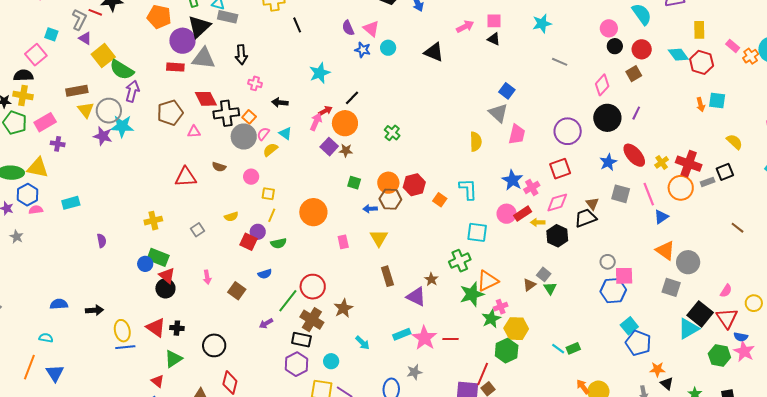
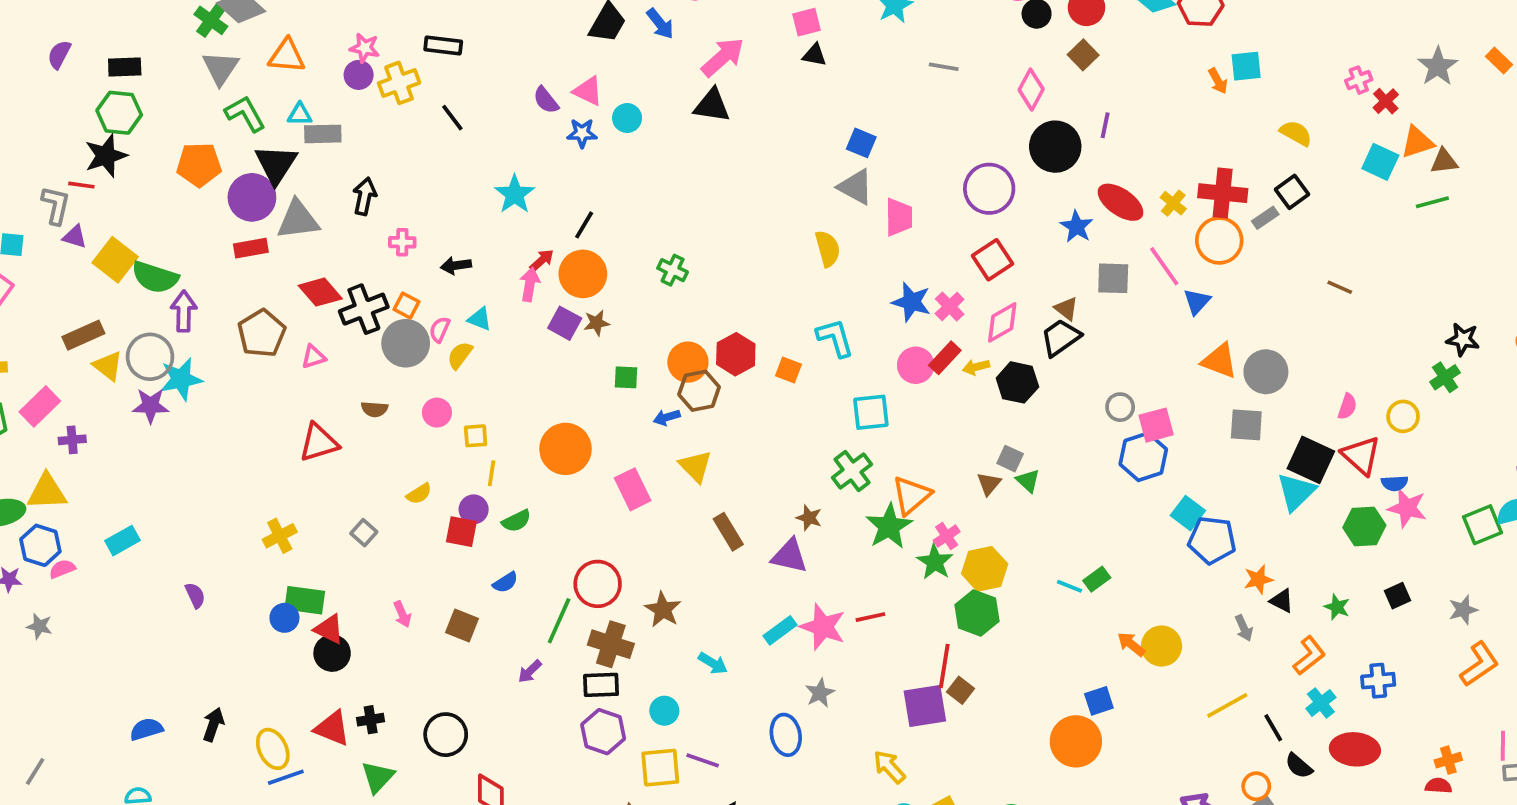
pink arrow: (465, 27) -> (723, 57), moved, size x1.4
black arrow: (241, 55) -> (365, 196), turned -150
pink rectangle: (343, 242) -> (633, 489), size x1.5
black arrow: (94, 310) -> (213, 724), turned -54

